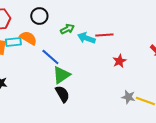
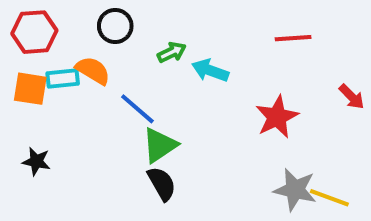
red line: (104, 35) -> (293, 38), moved
red star: (119, 61) -> (277, 117), size x1.5
gray star: (128, 97) -> (295, 190), size x1.5

